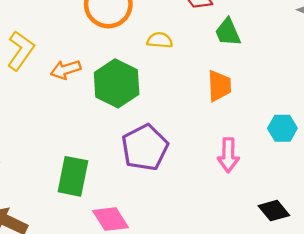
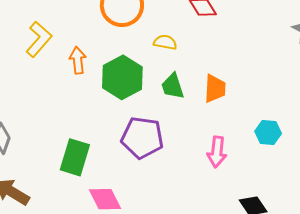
green trapezoid: (228, 32) -> (173, 86), moved
orange arrow: (66, 70) -> (78, 60), turned 96
purple pentagon: (145, 148) -> (142, 138), turned 30

